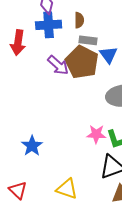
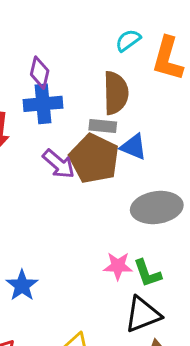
brown semicircle: (79, 20) -> (116, 93), moved, size x1.8
blue triangle: (108, 55) -> (134, 147), turned -30

